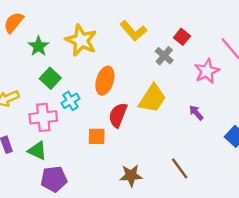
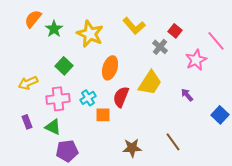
green star: (38, 46) -> (54, 29), moved
cyan cross: (70, 101) -> (88, 98), moved

